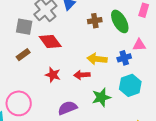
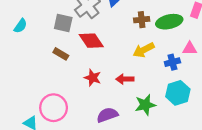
green ellipse: (120, 21) -> (169, 22), turned -75
brown rectangle: (23, 55) -> (61, 54), turned 64
yellow arrow: (97, 59) -> (144, 50), moved, turned -36

